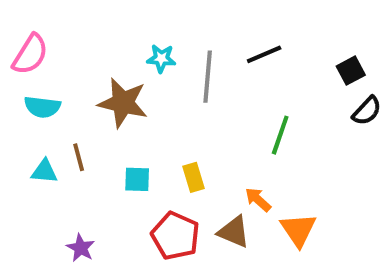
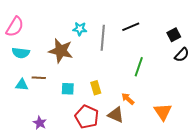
brown line: (79, 157) -> (39, 78), turned -72
orange triangle: (298, 230) -> (163, 112), moved

